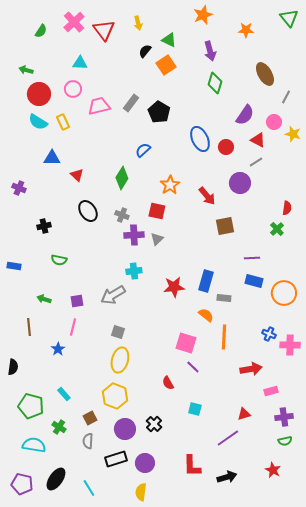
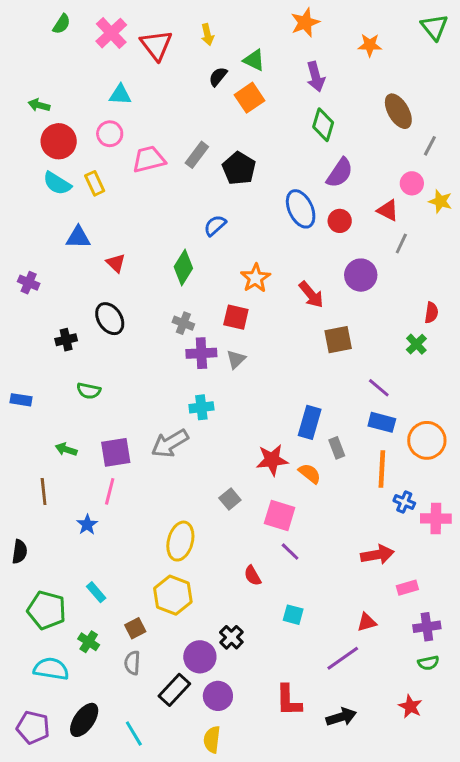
green semicircle: (41, 31) -> (62, 24), moved
purple semicircle: (245, 115) -> (340, 173), moved
gray line: (256, 162) -> (401, 243), moved, turned -32
black ellipse: (88, 211) -> (110, 319), moved
purple line: (252, 258) -> (379, 388), turned 42
red star: (174, 287) -> (272, 460), moved
gray rectangle: (224, 298) -> (337, 448), turned 64
purple square: (77, 301) -> (116, 452), size x1.5
gray square: (118, 332) -> (230, 499), moved, turned 32
orange line: (224, 337) -> (382, 469), moved
purple circle: (125, 429) -> (200, 657), moved
black rectangle: (116, 459) -> (174, 690), turned -30

